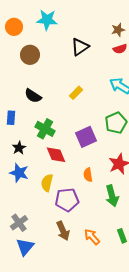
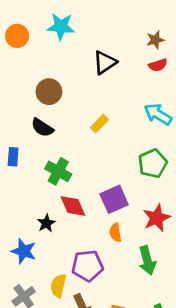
brown circle: (30, 55) -> (49, 92), moved
purple square: (86, 137) -> (114, 199), moved
black star: (19, 148) -> (46, 223), moved
blue star: (19, 173) -> (24, 251), moved
yellow semicircle: (47, 183) -> (58, 286), moved

